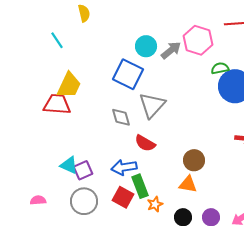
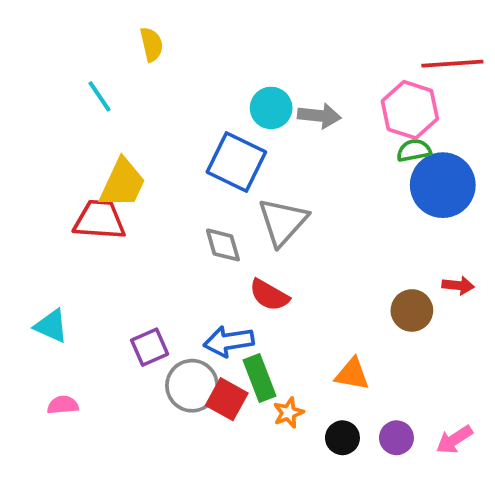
pink hexagon: (198, 40) -> (410, 110), moved
gray arrow: (171, 50) -> (319, 116), turned 45
brown circle: (194, 160) -> (412, 310), moved
cyan triangle: (69, 165) -> (51, 326), moved
gray circle: (84, 201) -> (192, 386), moved

